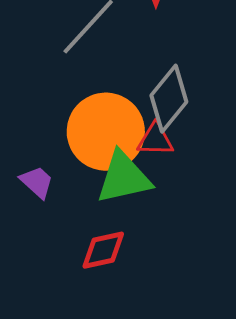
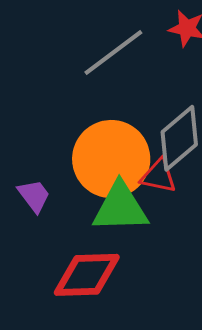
red diamond: (103, 250) -> (87, 275), size x1.4

